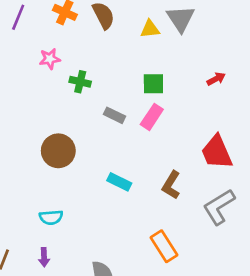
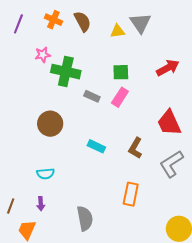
red arrow: (216, 79) -> (168, 68), size x1.6
green cross: (80, 82) -> (66, 72), size x1.8
orange rectangle: (164, 246) -> (131, 194), turned 45

